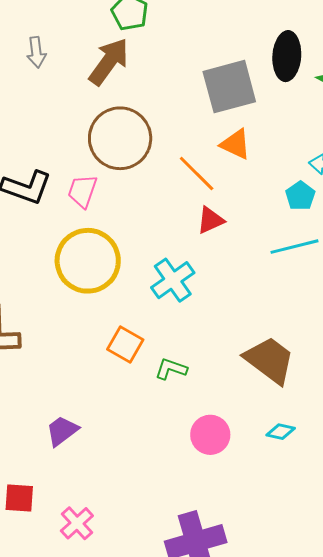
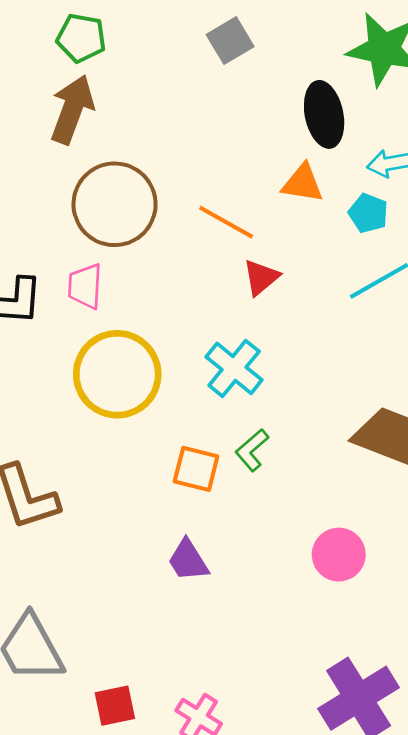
black ellipse: (287, 56) -> (324, 114), moved
gray square: (229, 87) -> (230, 41), moved, size x0.6
orange triangle: (236, 144) -> (303, 183), moved
green L-shape: (171, 369) -> (252, 450), moved, turned -44
purple trapezoid: (62, 431) -> (188, 560), moved, turned -69

